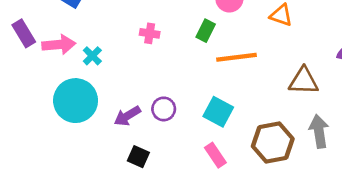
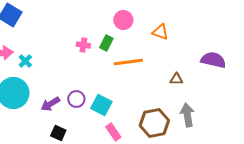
pink cross: (150, 33) -> (83, 45), moved
brown triangle: (304, 81) -> (176, 79), size x0.6
cyan square: (218, 112) -> (101, 105), moved

